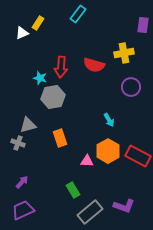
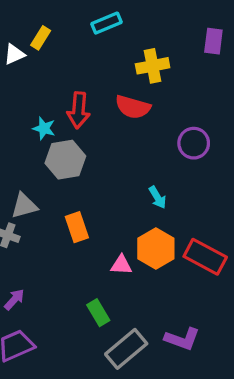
cyan rectangle: (78, 14) -> (106, 23), turned 30
yellow cross: (124, 53) -> (153, 66), moved

